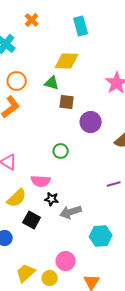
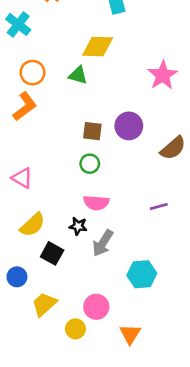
brown square: (67, 102) -> (92, 131), moved
pink semicircle: (41, 181) -> (96, 203), moved
gray arrow: (71, 212) -> (103, 243), turned -40
yellow trapezoid: (26, 273) -> (44, 304), moved

